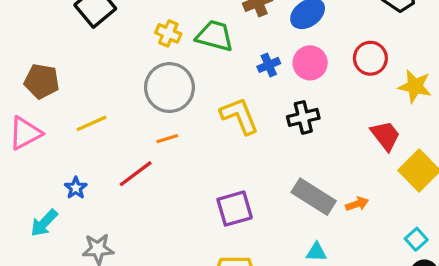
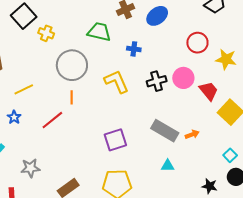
yellow cross: (168, 33) -> (46, 33), moved
pink circle: (310, 63) -> (183, 78), moved
blue cross: (269, 65) -> (134, 49), turned 32
orange line: (167, 139) -> (72, 97), turned -72
blue star: (76, 188) -> (14, 117), moved

